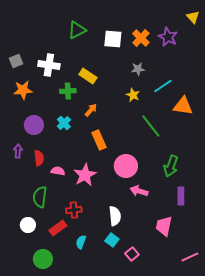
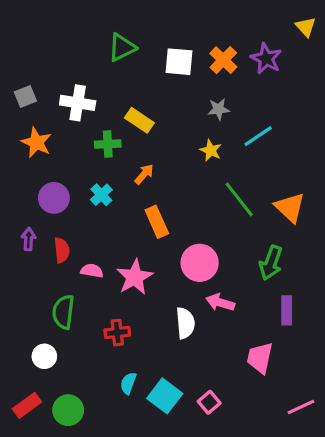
orange star: (23, 90) -> (36, 142), turned 30
orange triangle: (183, 106) -> (290, 207), moved, turned 35
white semicircle: (115, 216) -> (185, 323), moved
red rectangle: (58, 228) -> (27, 405), moved
cyan square: (112, 240) -> (165, 396), moved, size x1.5

